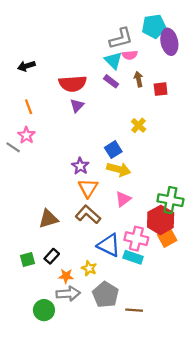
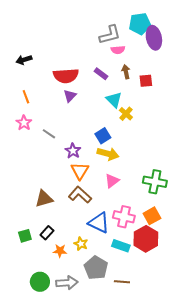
cyan triangle: (113, 60) -> (114, 100), moved
gray line: (13, 147) -> (49, 134), moved
red hexagon: (161, 220) -> (146, 239), moved
cyan rectangle: (133, 257) -> (121, 246), moved
gray arrow: (68, 294) -> (67, 283), moved

